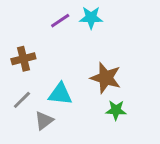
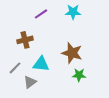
cyan star: (91, 18) -> (73, 12), moved
brown cross: (23, 59) -> (25, 40), moved

